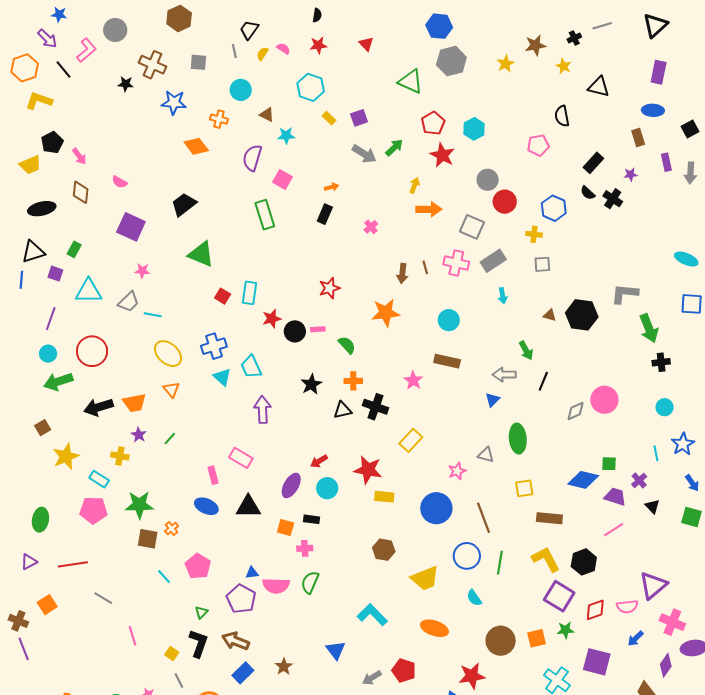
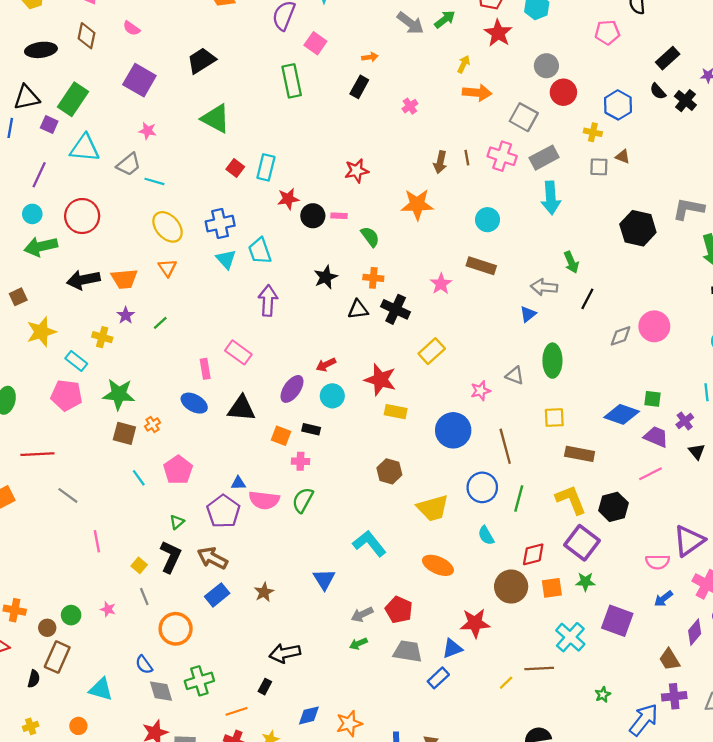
green rectangle: (74, 249) -> (73, 99), size x1.8
cyan arrow: (503, 296) -> (551, 198), size x1.8
brown triangle: (550, 315) -> (623, 156), moved
red diamond: (595, 610) -> (533, 554), moved

